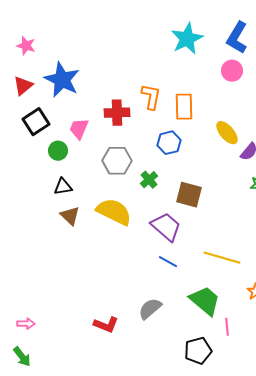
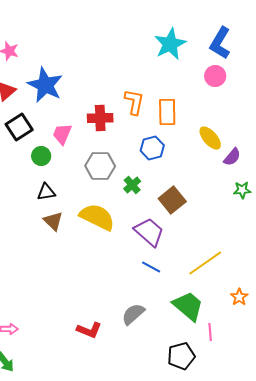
brown square: (189, 195) -> (172, 200), turned 36
yellow line: (222, 258) -> (205, 263), turned -51

